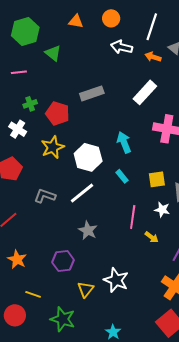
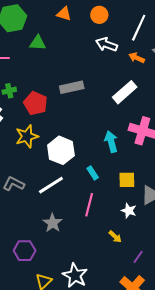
green triangle: (53, 53) -> (38, 43), turned -42
cyan arrow: (124, 142) -> (111, 142), moved
pink line: (133, 217) -> (89, 205), moved

